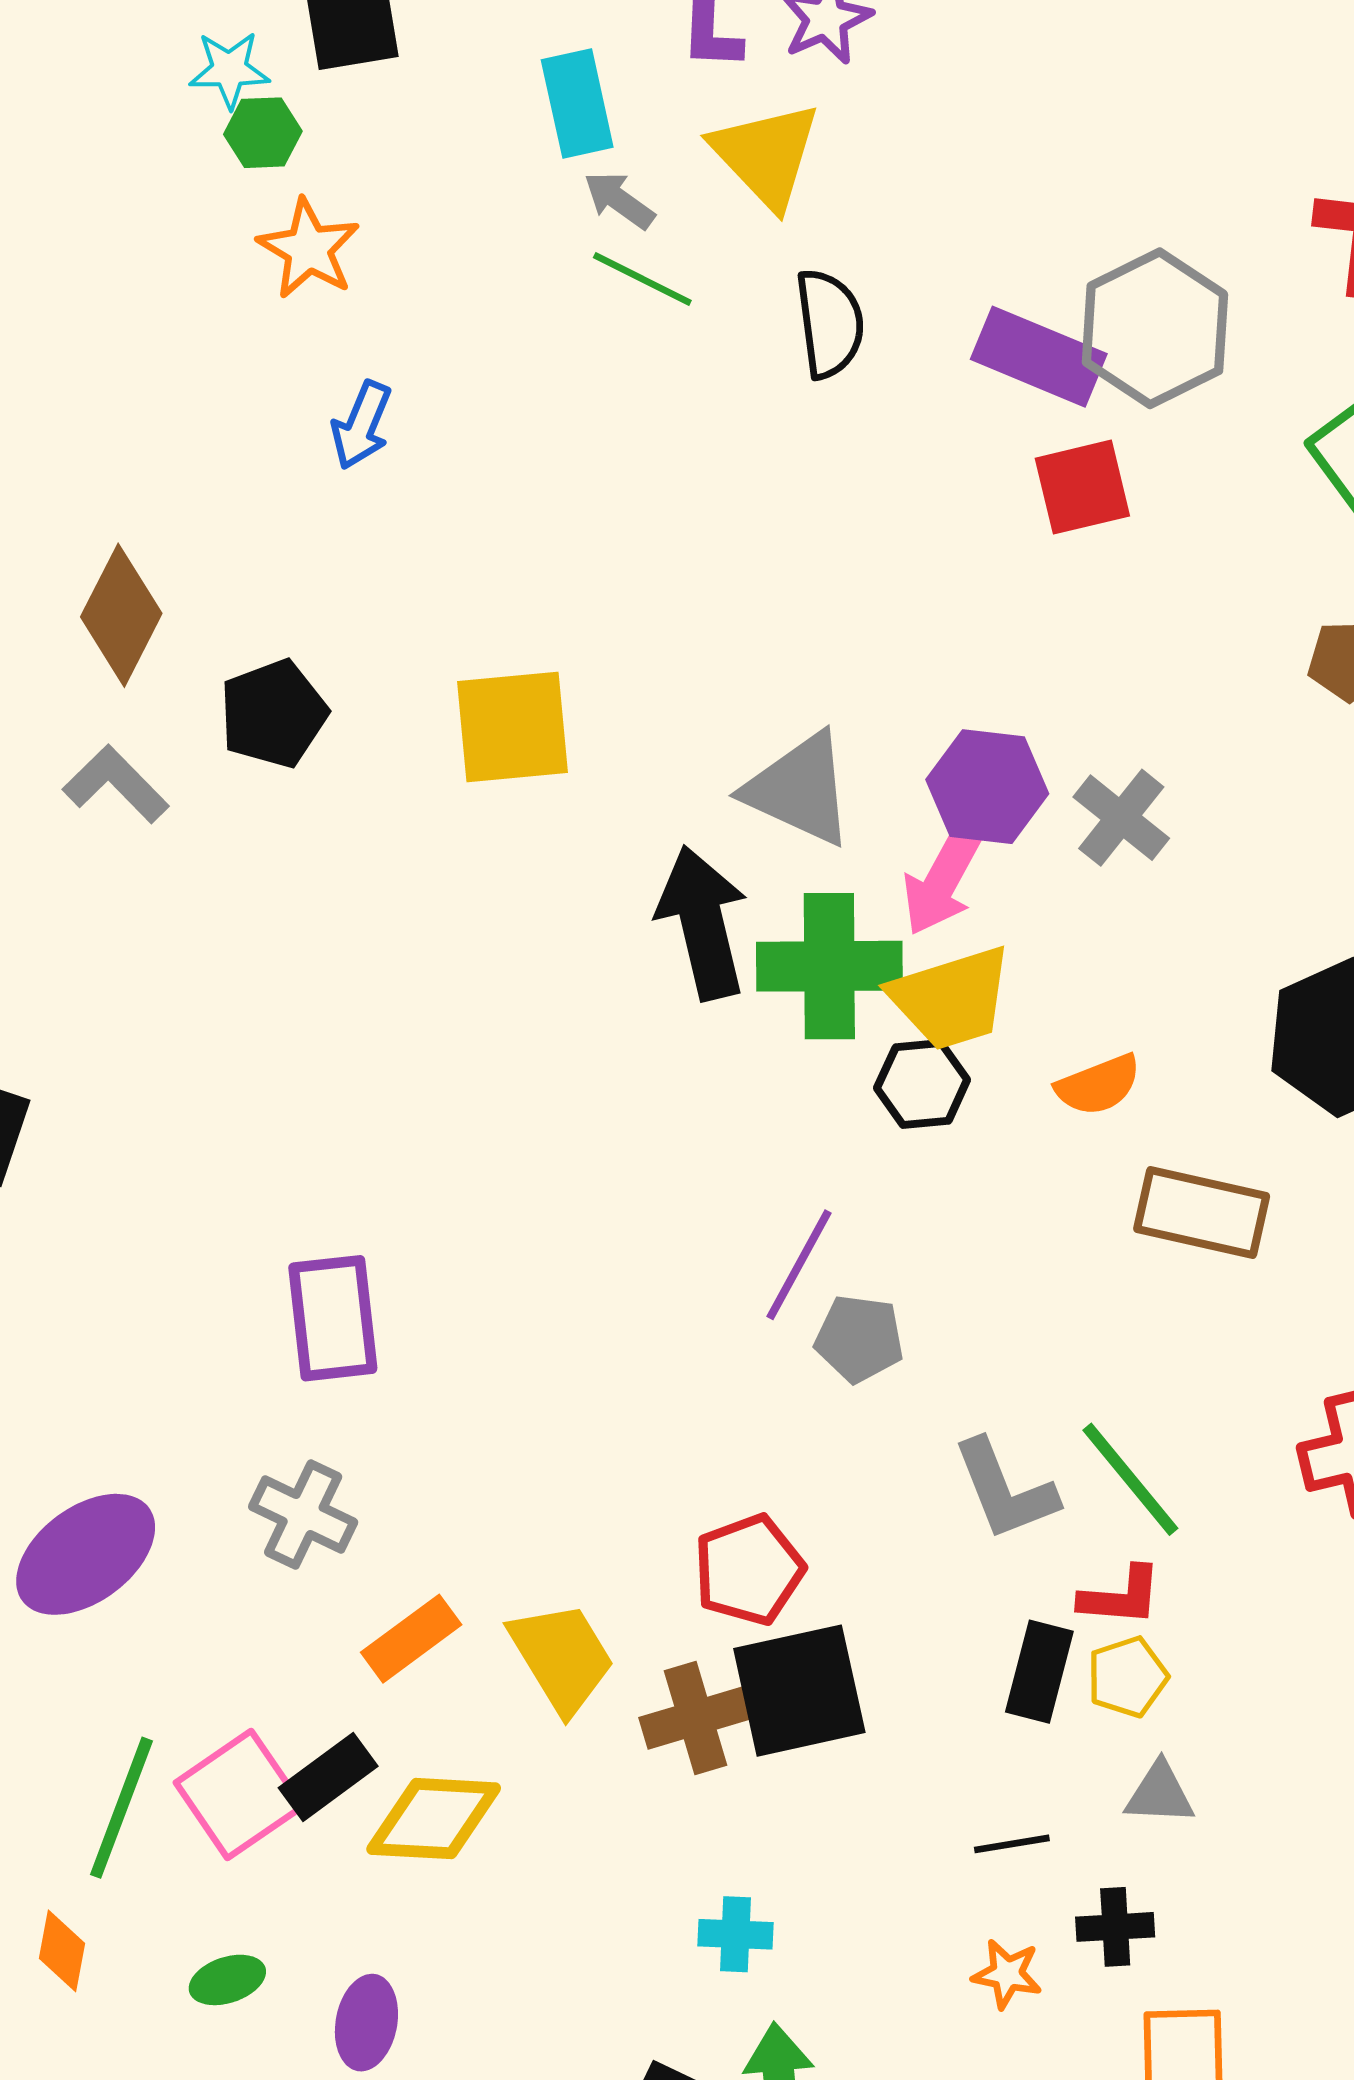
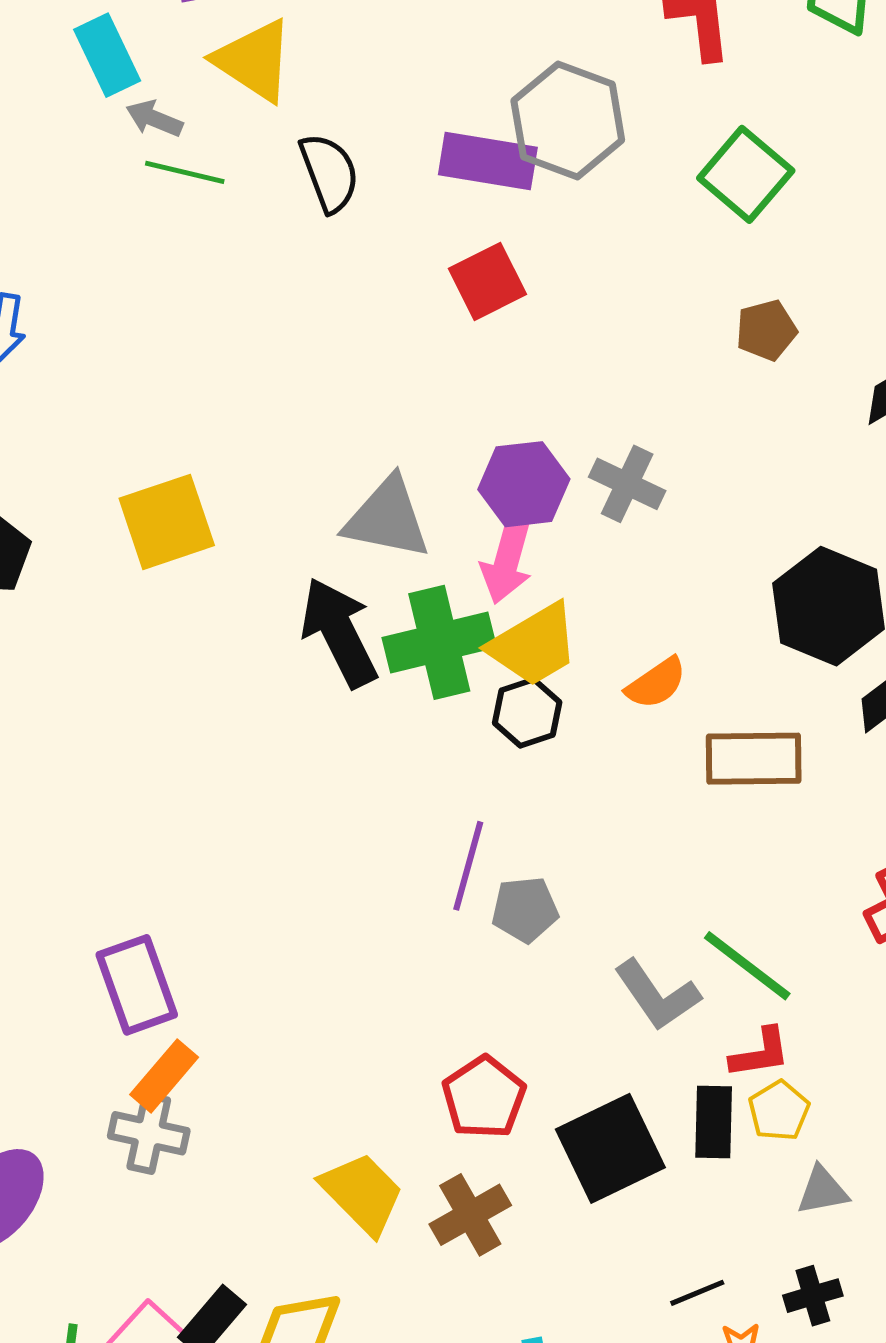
red square: (1082, 487) -> (487, 281), moved
orange rectangle: (411, 1639) -> (164, 1076), moved
black square: (799, 1691) -> (610, 1148), moved
black line: (1012, 1844) -> (697, 1293), moved

